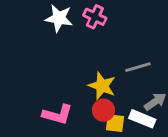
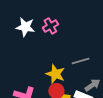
pink cross: (95, 17) -> (50, 26), turned 35

